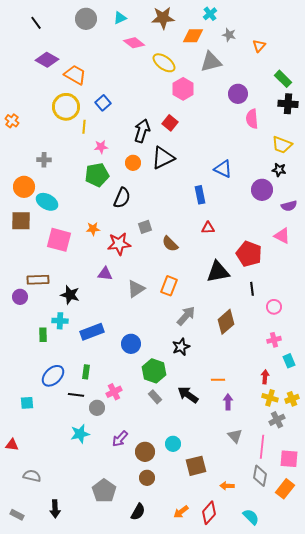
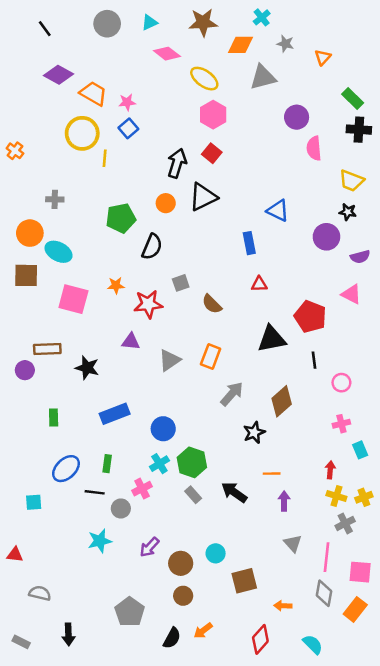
pink hexagon: (183, 89) -> (213, 115), moved
pink star: (101, 147) -> (127, 102), moved
cyan cross: (60, 321) -> (159, 464), moved, turned -35
black star: (181, 347) -> (254, 432), moved
orange arrow: (181, 512) -> (203, 631), moved

